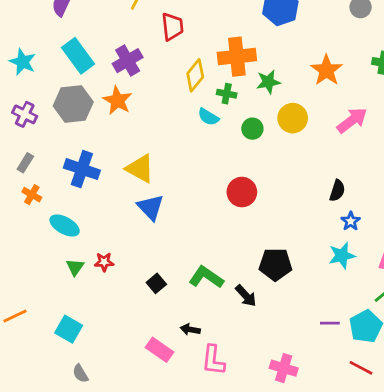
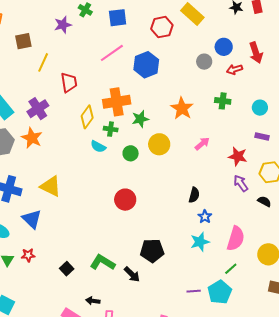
pink arrow: (352, 120) -> (202, 144), size x0.7
blue triangle: (150, 207) -> (32, 219), moved

